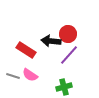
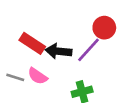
red circle: (68, 34) -> (104, 28), moved
black arrow: (51, 41) -> (58, 51), moved

